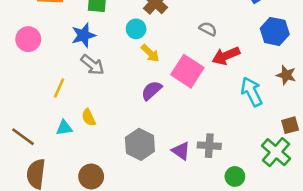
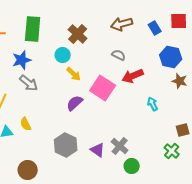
brown star: (286, 75) -> (180, 81), moved
cyan arrow: (252, 92) -> (153, 104), size x0.6
gray cross: (209, 146) -> (120, 146), turned 36
green cross: (276, 152) -> (172, 151), size x0.7
green circle: (235, 176) -> (132, 166), moved

